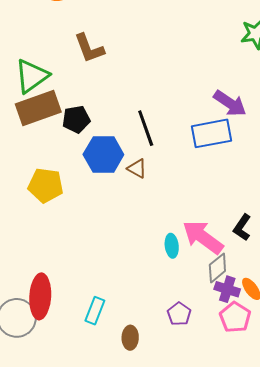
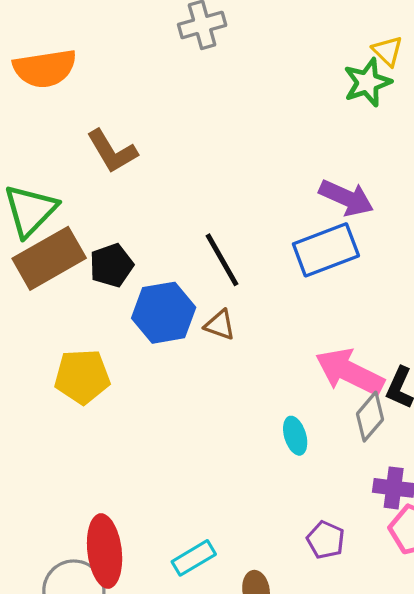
pink arrow: (203, 237) -> (350, 372), moved
gray diamond: (217, 268) -> (370, 417), moved
cyan rectangle: (95, 311) -> (194, 558), turned 48

